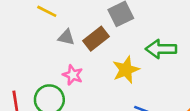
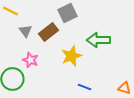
gray triangle: (66, 37) -> (25, 31), turned 40

